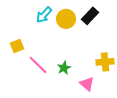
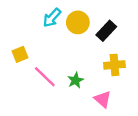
black rectangle: (90, 16) -> (106, 31), moved
yellow cross: (105, 62) -> (114, 65), moved

